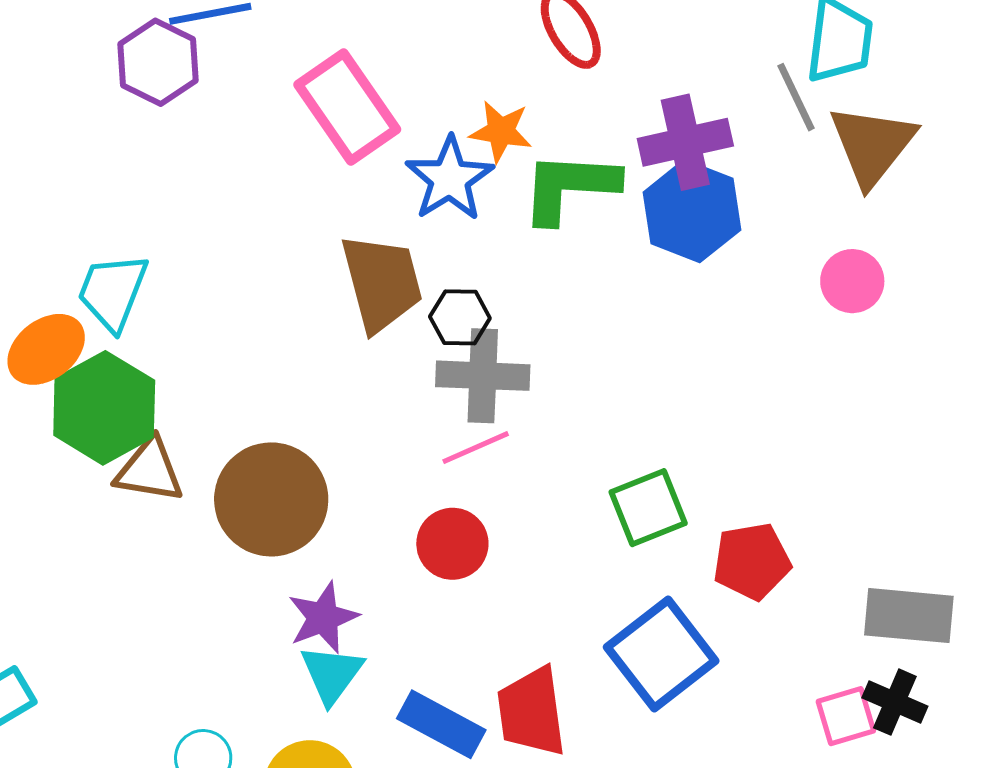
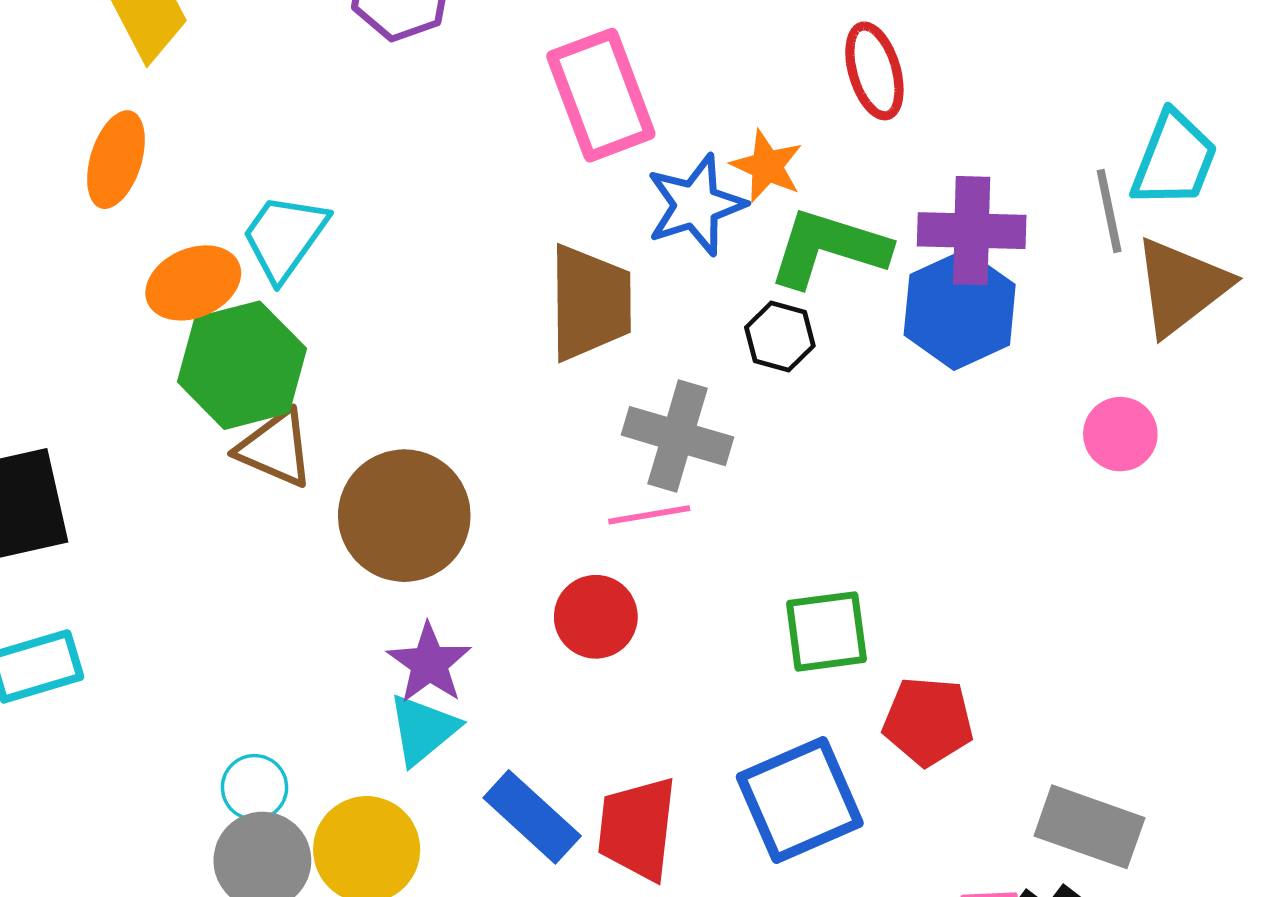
black hexagon: (460, 317) -> (780, 337), moved
purple star: (323, 618) -> (429, 663), turned -30

